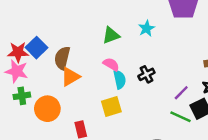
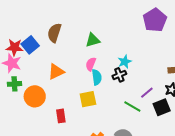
cyan star: (146, 28) -> (125, 62), moved
brown semicircle: (62, 58) -> (54, 33), moved
pink semicircle: (111, 64) -> (91, 64), turned -104
green line: (181, 117) -> (132, 106), moved

